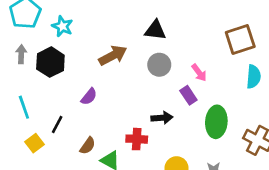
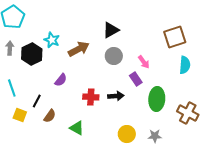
cyan star: (62, 26) -> (52, 40), moved
black triangle: (155, 30) -> (111, 30), turned -36
red cross: (137, 139) -> (91, 97), moved
yellow square: (35, 143) -> (20, 115), turned -32
brown semicircle: (88, 146) -> (50, 116), moved

